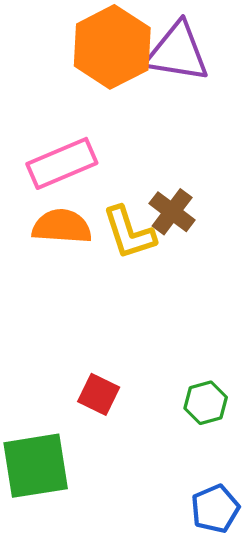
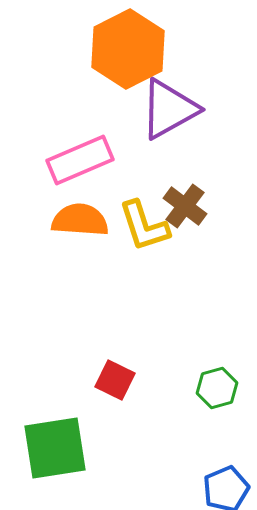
purple triangle: (177, 52) -> (169, 109), moved, turned -38

